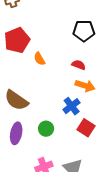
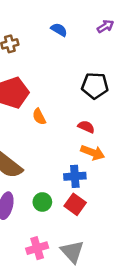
blue cross: (72, 106) -> (75, 176), turned 30
red square: (86, 128) -> (75, 204), moved

